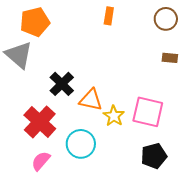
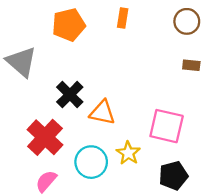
orange pentagon: (35, 22) -> (69, 25), moved
yellow star: (114, 116) -> (128, 153), moved

